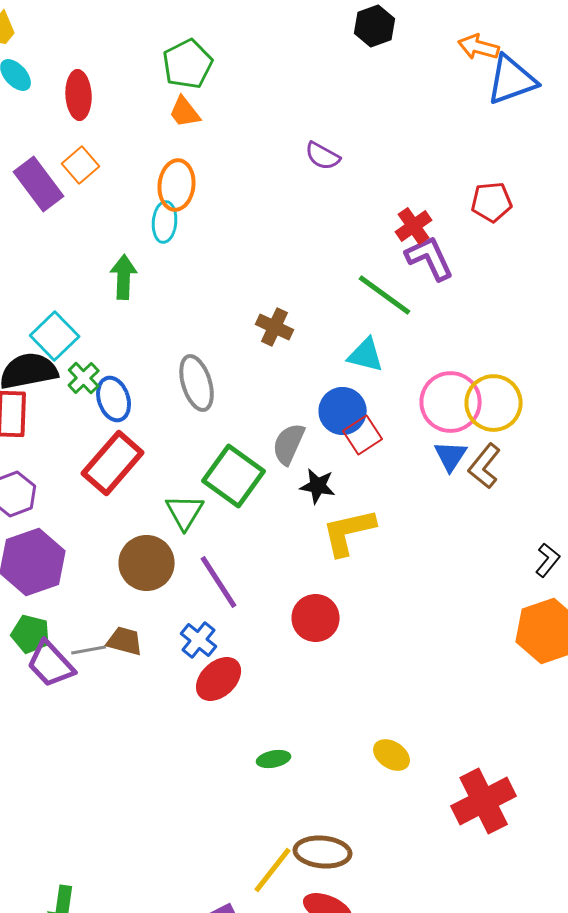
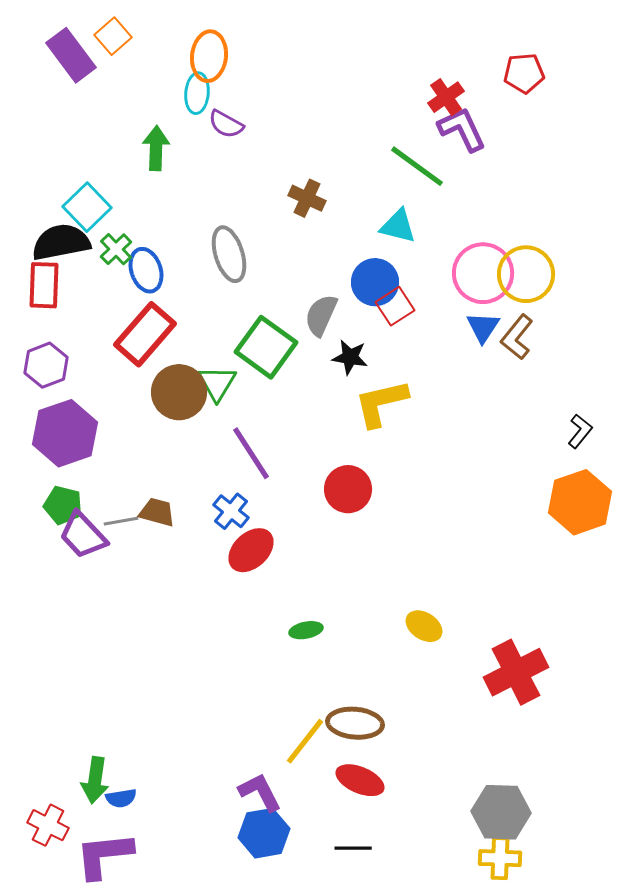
purple semicircle: (323, 156) -> (226, 124), moved
brown circle: (147, 563) -> (179, 392), moved

